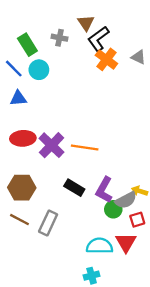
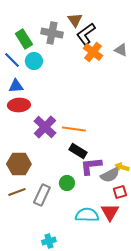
gray cross: (59, 38) -> (52, 33), size x1.5
red ellipse: (23, 138) -> (19, 105), moved
black rectangle: (74, 188) -> (78, 151), moved
purple L-shape: (104, 190) -> (91, 166), turned 55
green circle: (113, 209) -> (67, 183), moved
brown line: (19, 220) -> (17, 192), turned -48
cyan cross: (92, 276) -> (49, 241), moved

